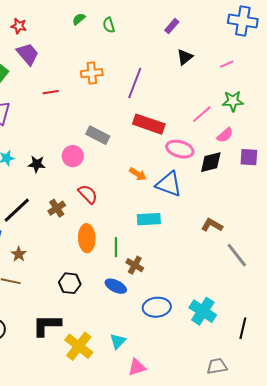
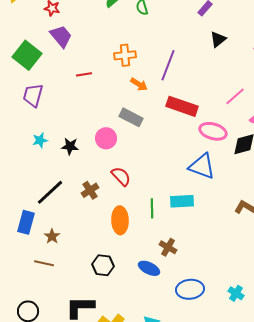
orange arrow: (138, 174) -> (139, 84), moved
green line: (116, 247) -> (152, 208), moved
cyan cross: (203, 311) -> (236, 293), size x0.6

